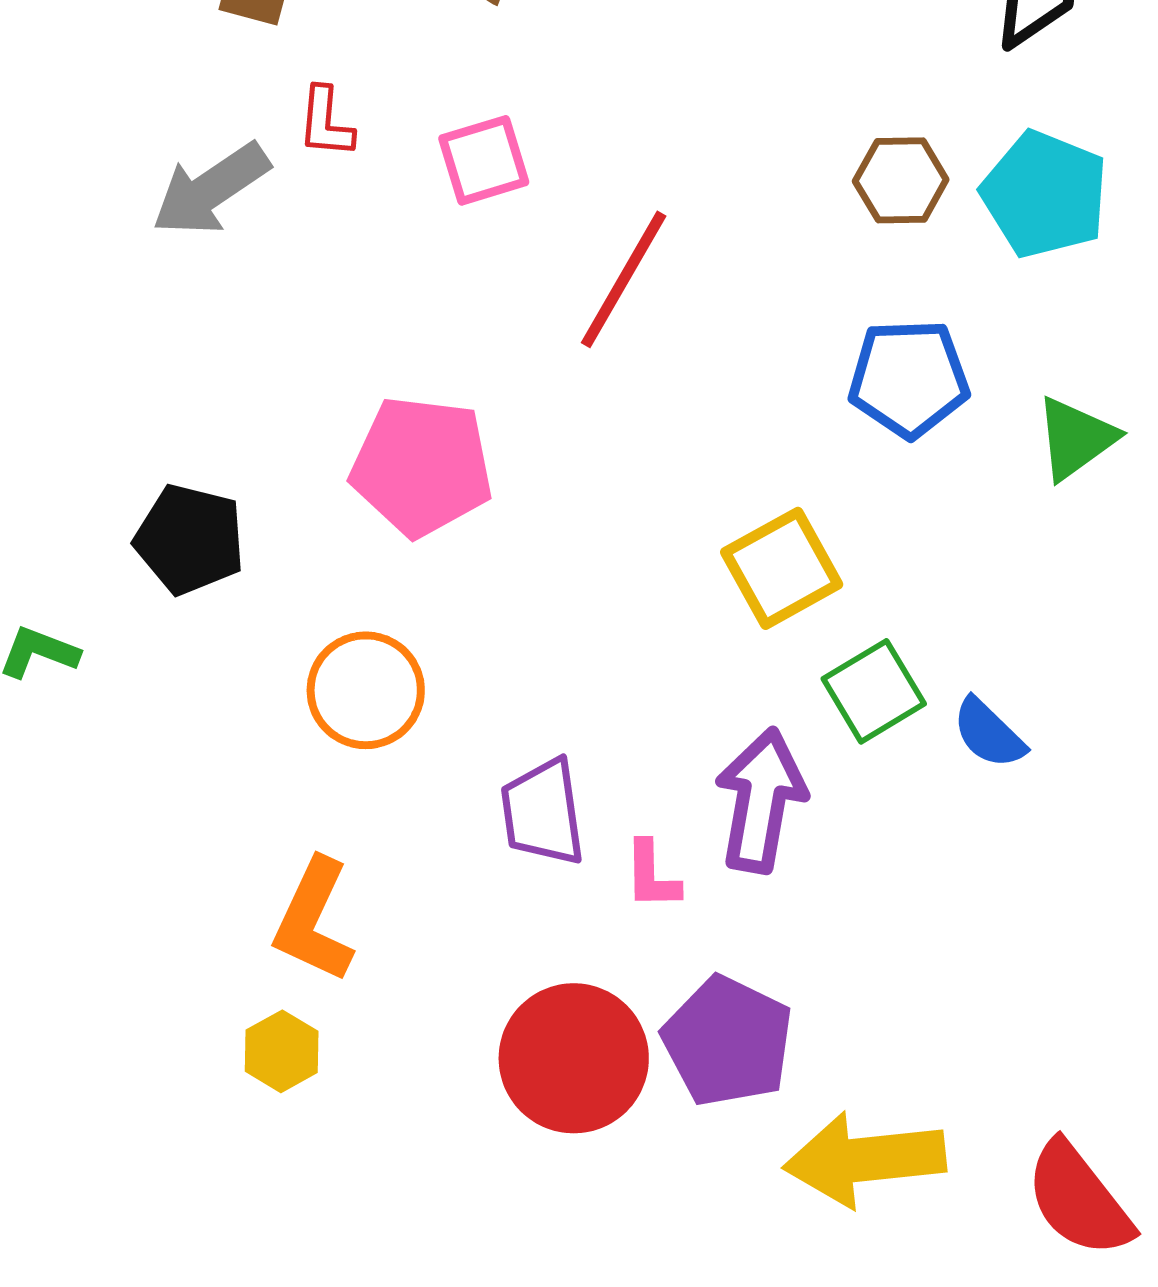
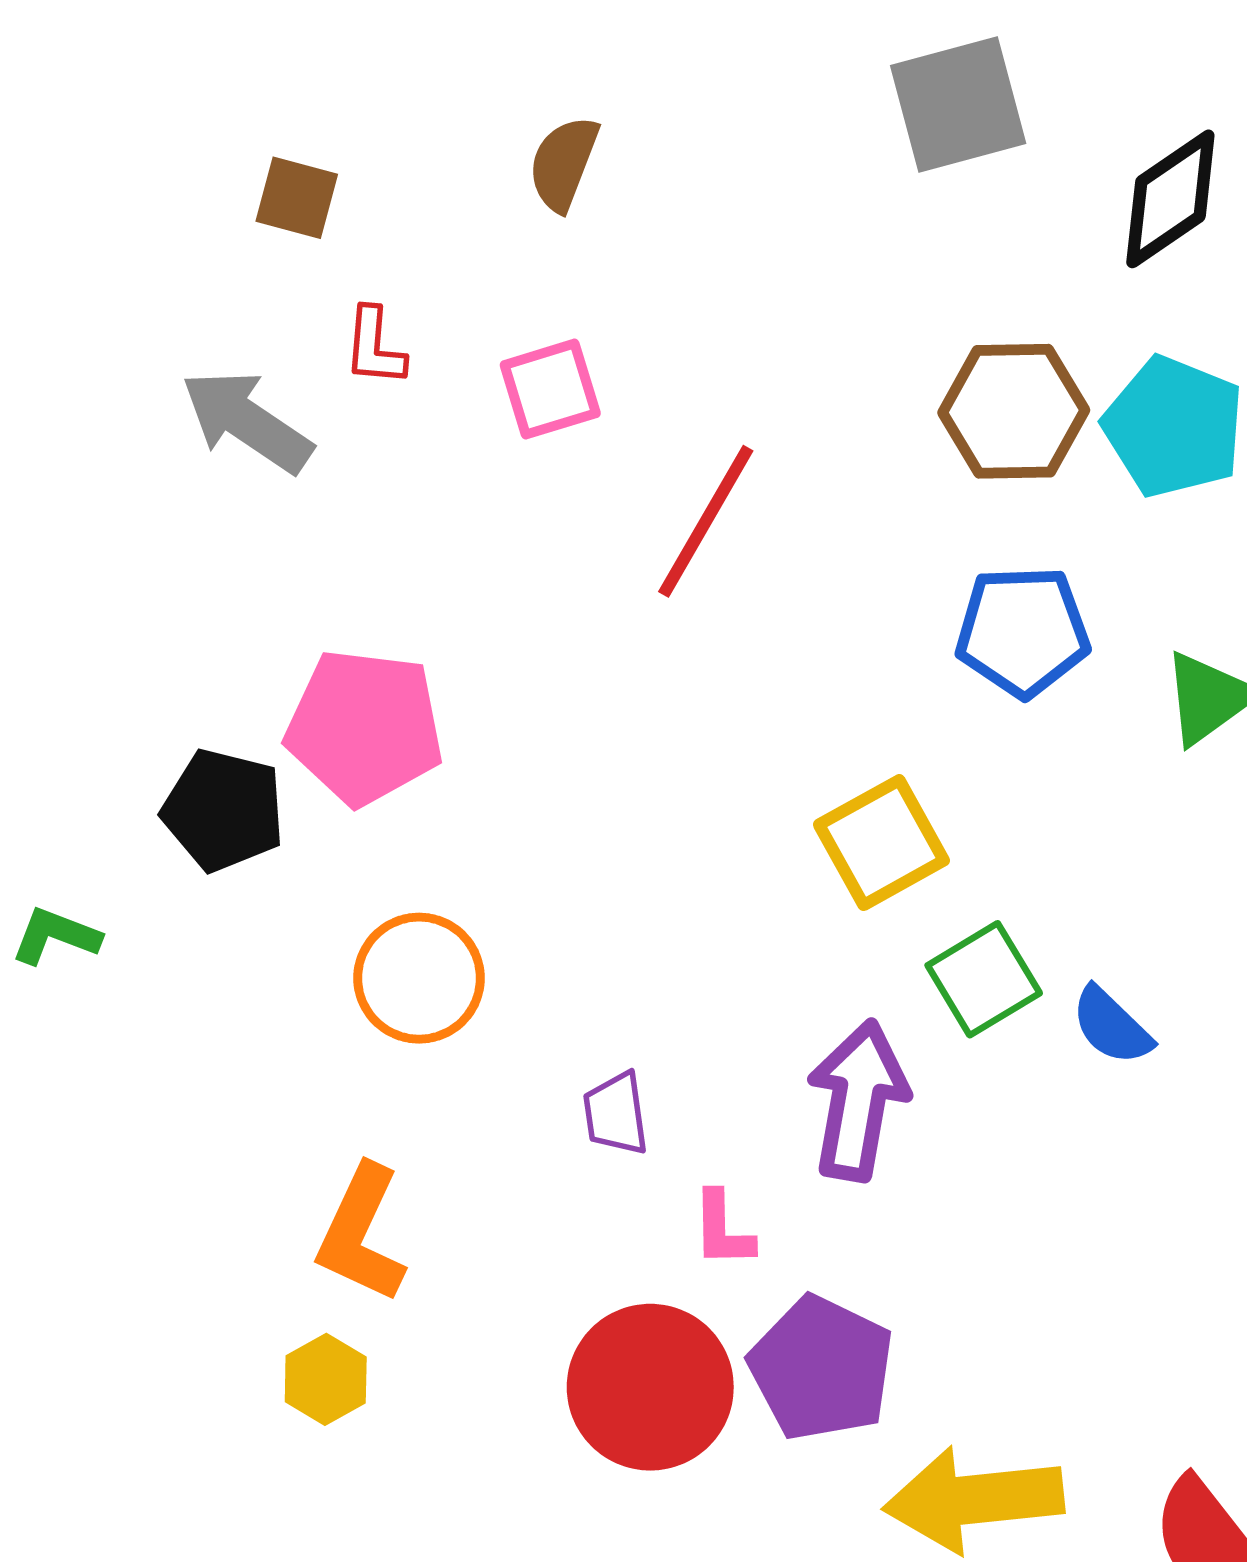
brown hexagon: (901, 180) -> (1014, 411), size x1.4
gray arrow: (211, 189) -> (247, 421), turned 68
pink pentagon: (422, 466) -> (365, 727), moved
purple trapezoid: (543, 812) -> (616, 1114), size x0.7
pink L-shape: (652, 875) -> (722, 1229), moved

